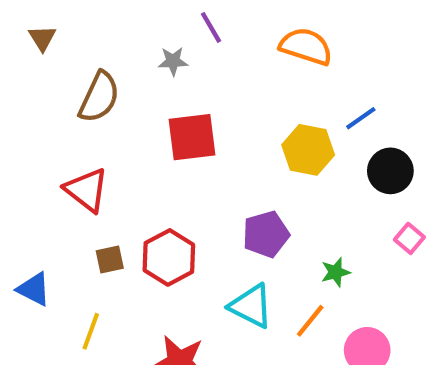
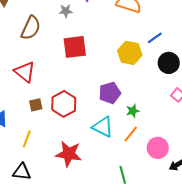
green star: (336, 272) -> (133, 111), moved

